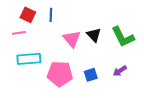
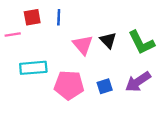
red square: (28, 15) -> (32, 17), turned -35
pink line: (19, 33) -> (13, 34), moved
purple arrow: (120, 71) -> (138, 82), size x1.6

